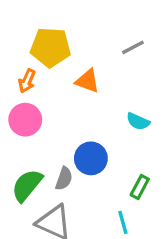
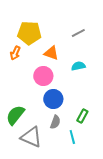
pink circle: (25, 120) -> (43, 76), moved
cyan semicircle: (138, 121) -> (78, 66), moved, turned 144
gray semicircle: (64, 179) -> (55, 122), moved

